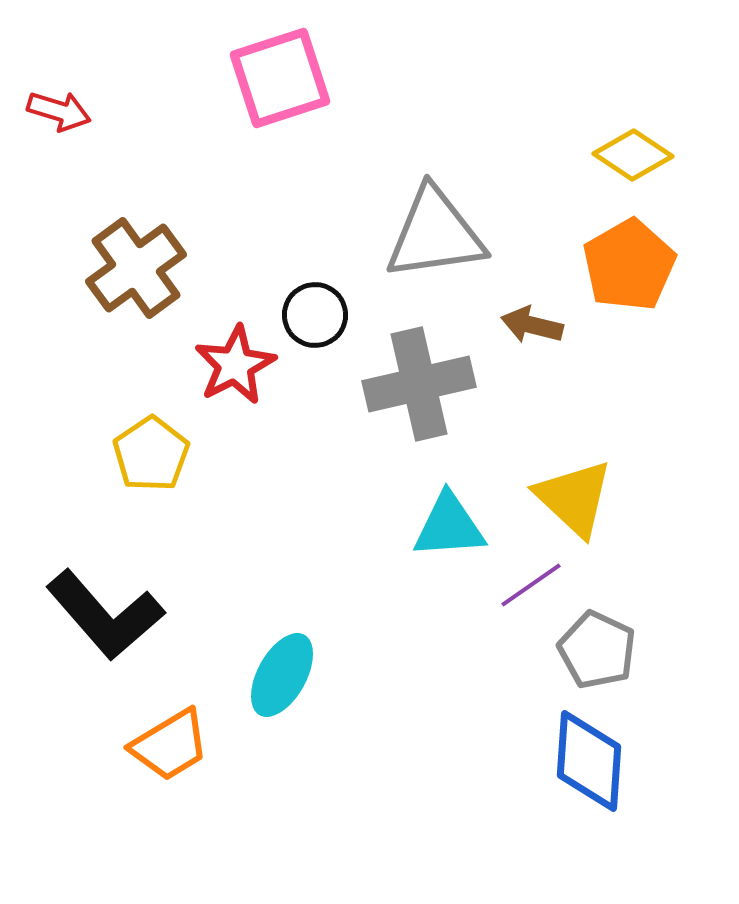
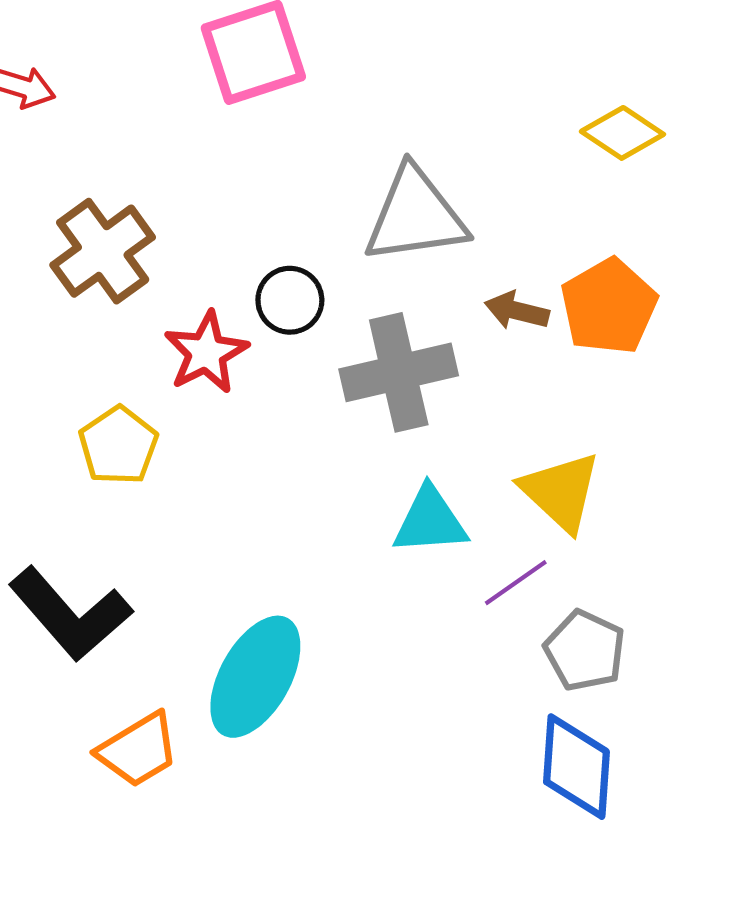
orange pentagon: (629, 265) -> (609, 306), moved
cyan ellipse: (282, 675) -> (255, 677), size x1.4

